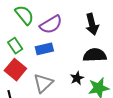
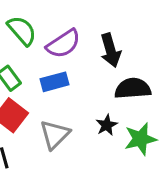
black arrow: (92, 24) -> (111, 50), moved

